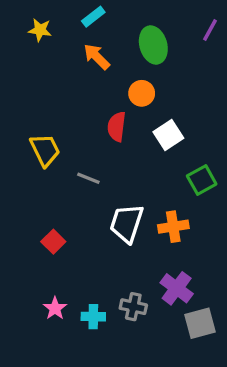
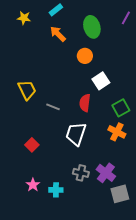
red semicircle: (117, 127) -> (85, 103), moved
orange cross: (173, 227) -> (117, 132), moved, turned 36
gray cross: (133, 307) -> (81, 173), moved

